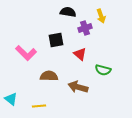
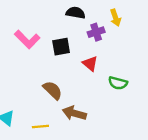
pink L-shape: (26, 53) -> (27, 39), moved
brown semicircle: (49, 76) -> (53, 90), turned 42
brown arrow: (78, 87) -> (74, 113), moved

